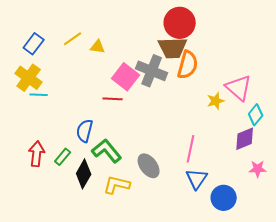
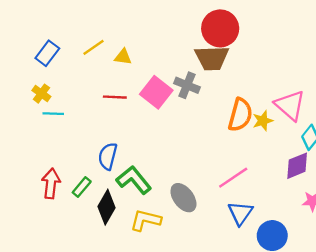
orange semicircle: (188, 65) -> (240, 115), moved
gray cross: (152, 71) -> (187, 85), size x0.7
yellow cross: (29, 78) -> (41, 94), size x0.6
red line: (113, 99) -> (115, 97), moved
pink line: (191, 149) -> (233, 178), turned 44

